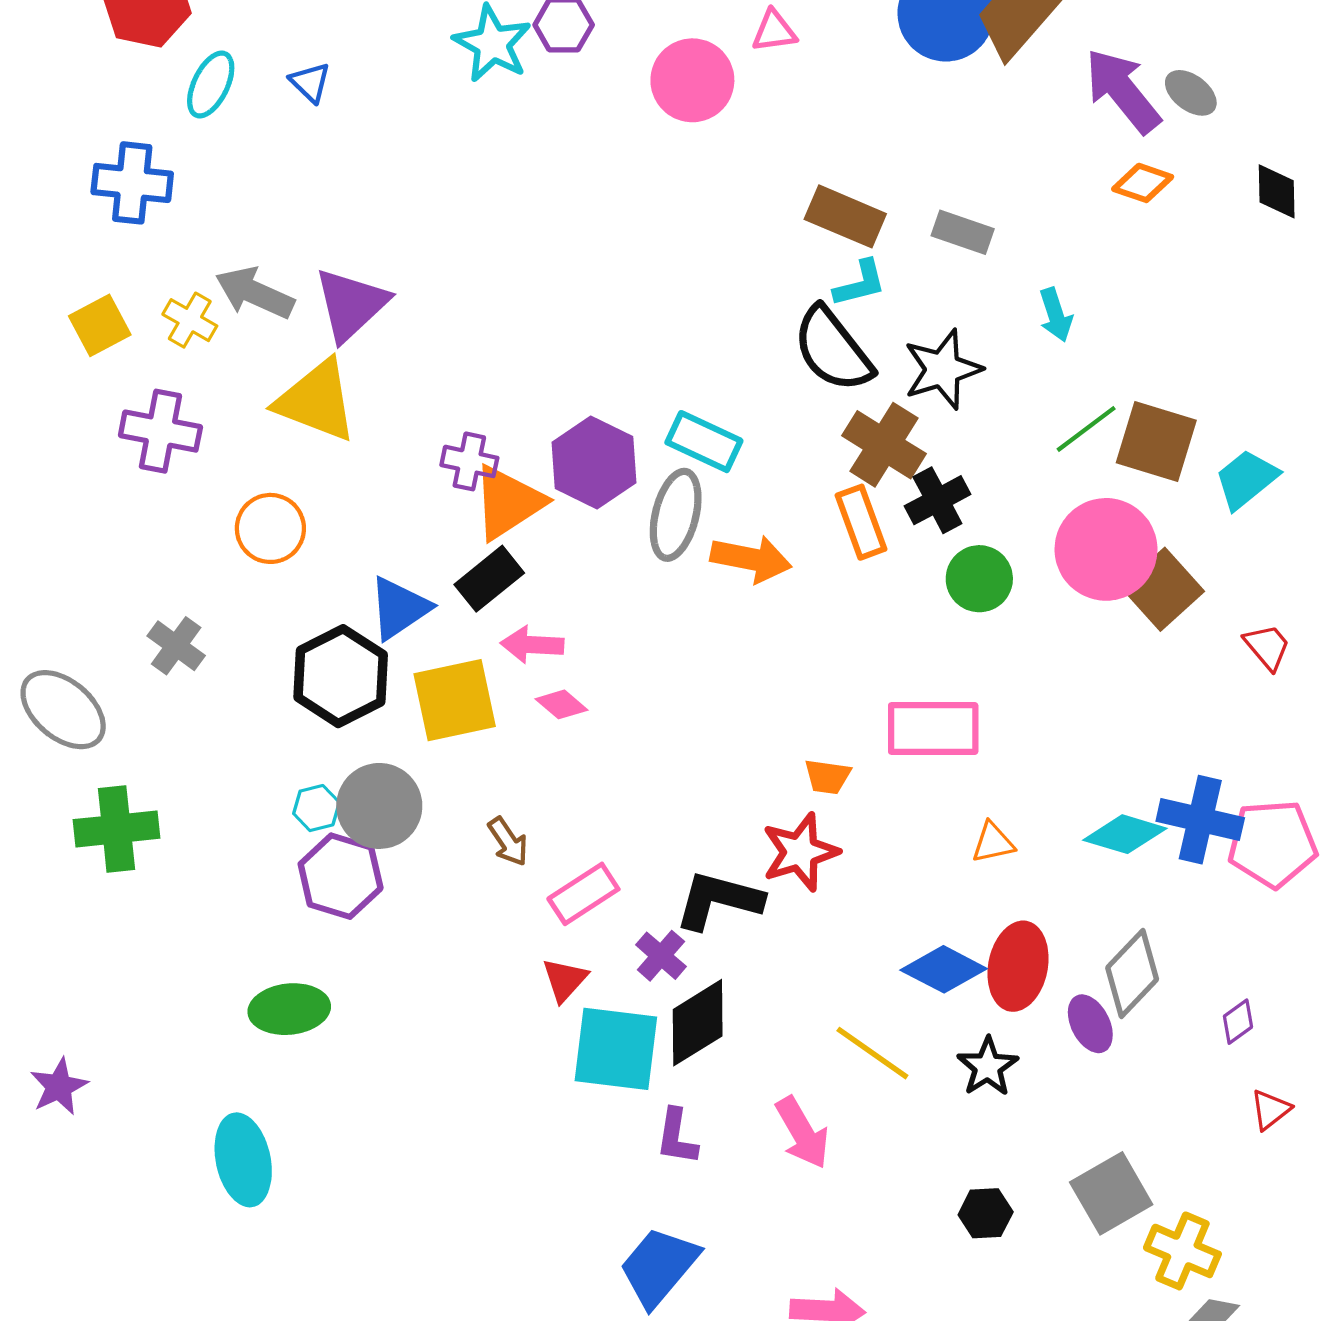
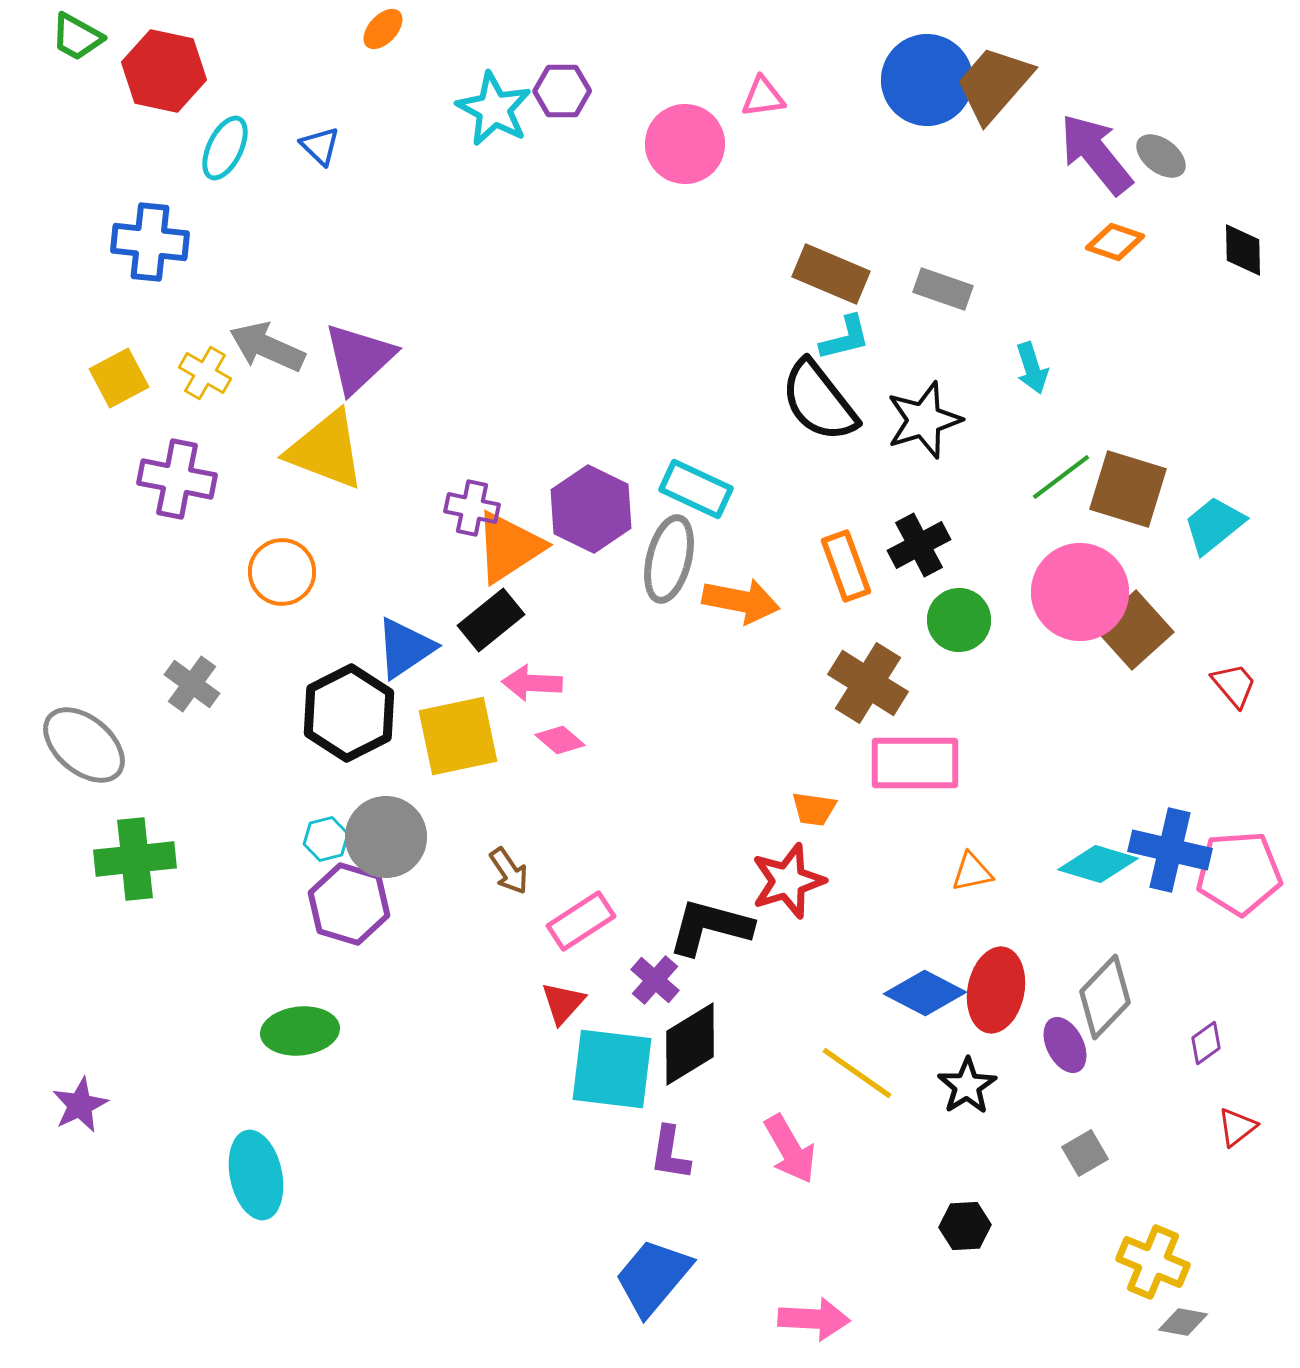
brown cross: (884, 445) -> (868, 683), moved
gray square: (1111, 1193) -> (1085, 1153), moved, size x0.6

